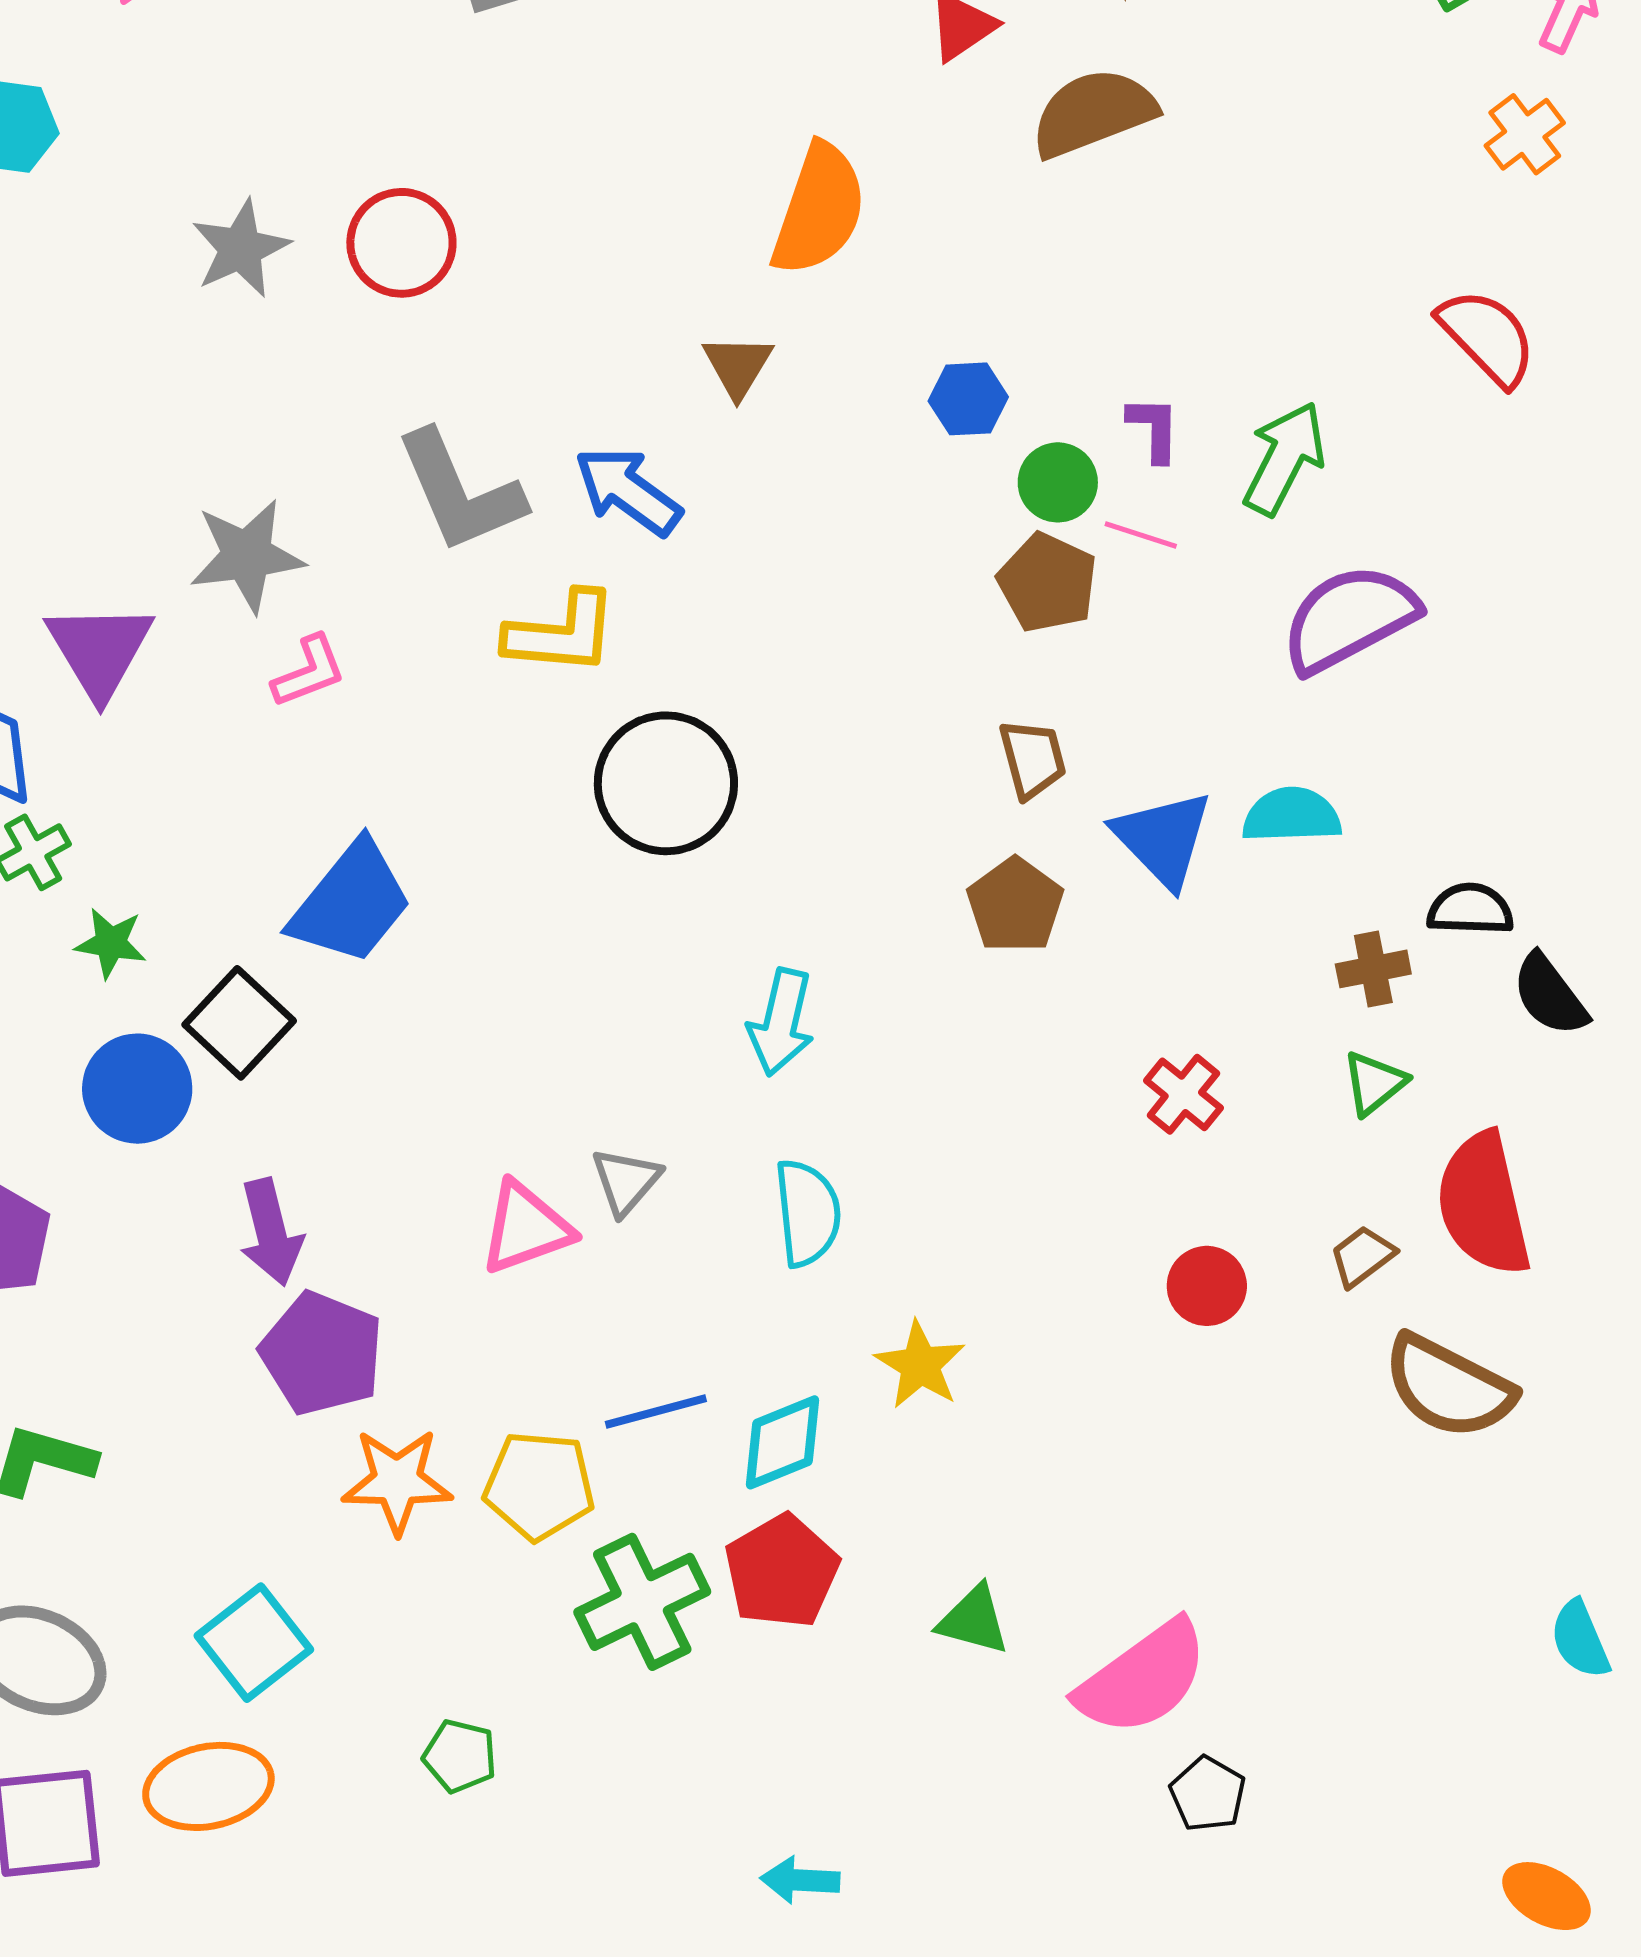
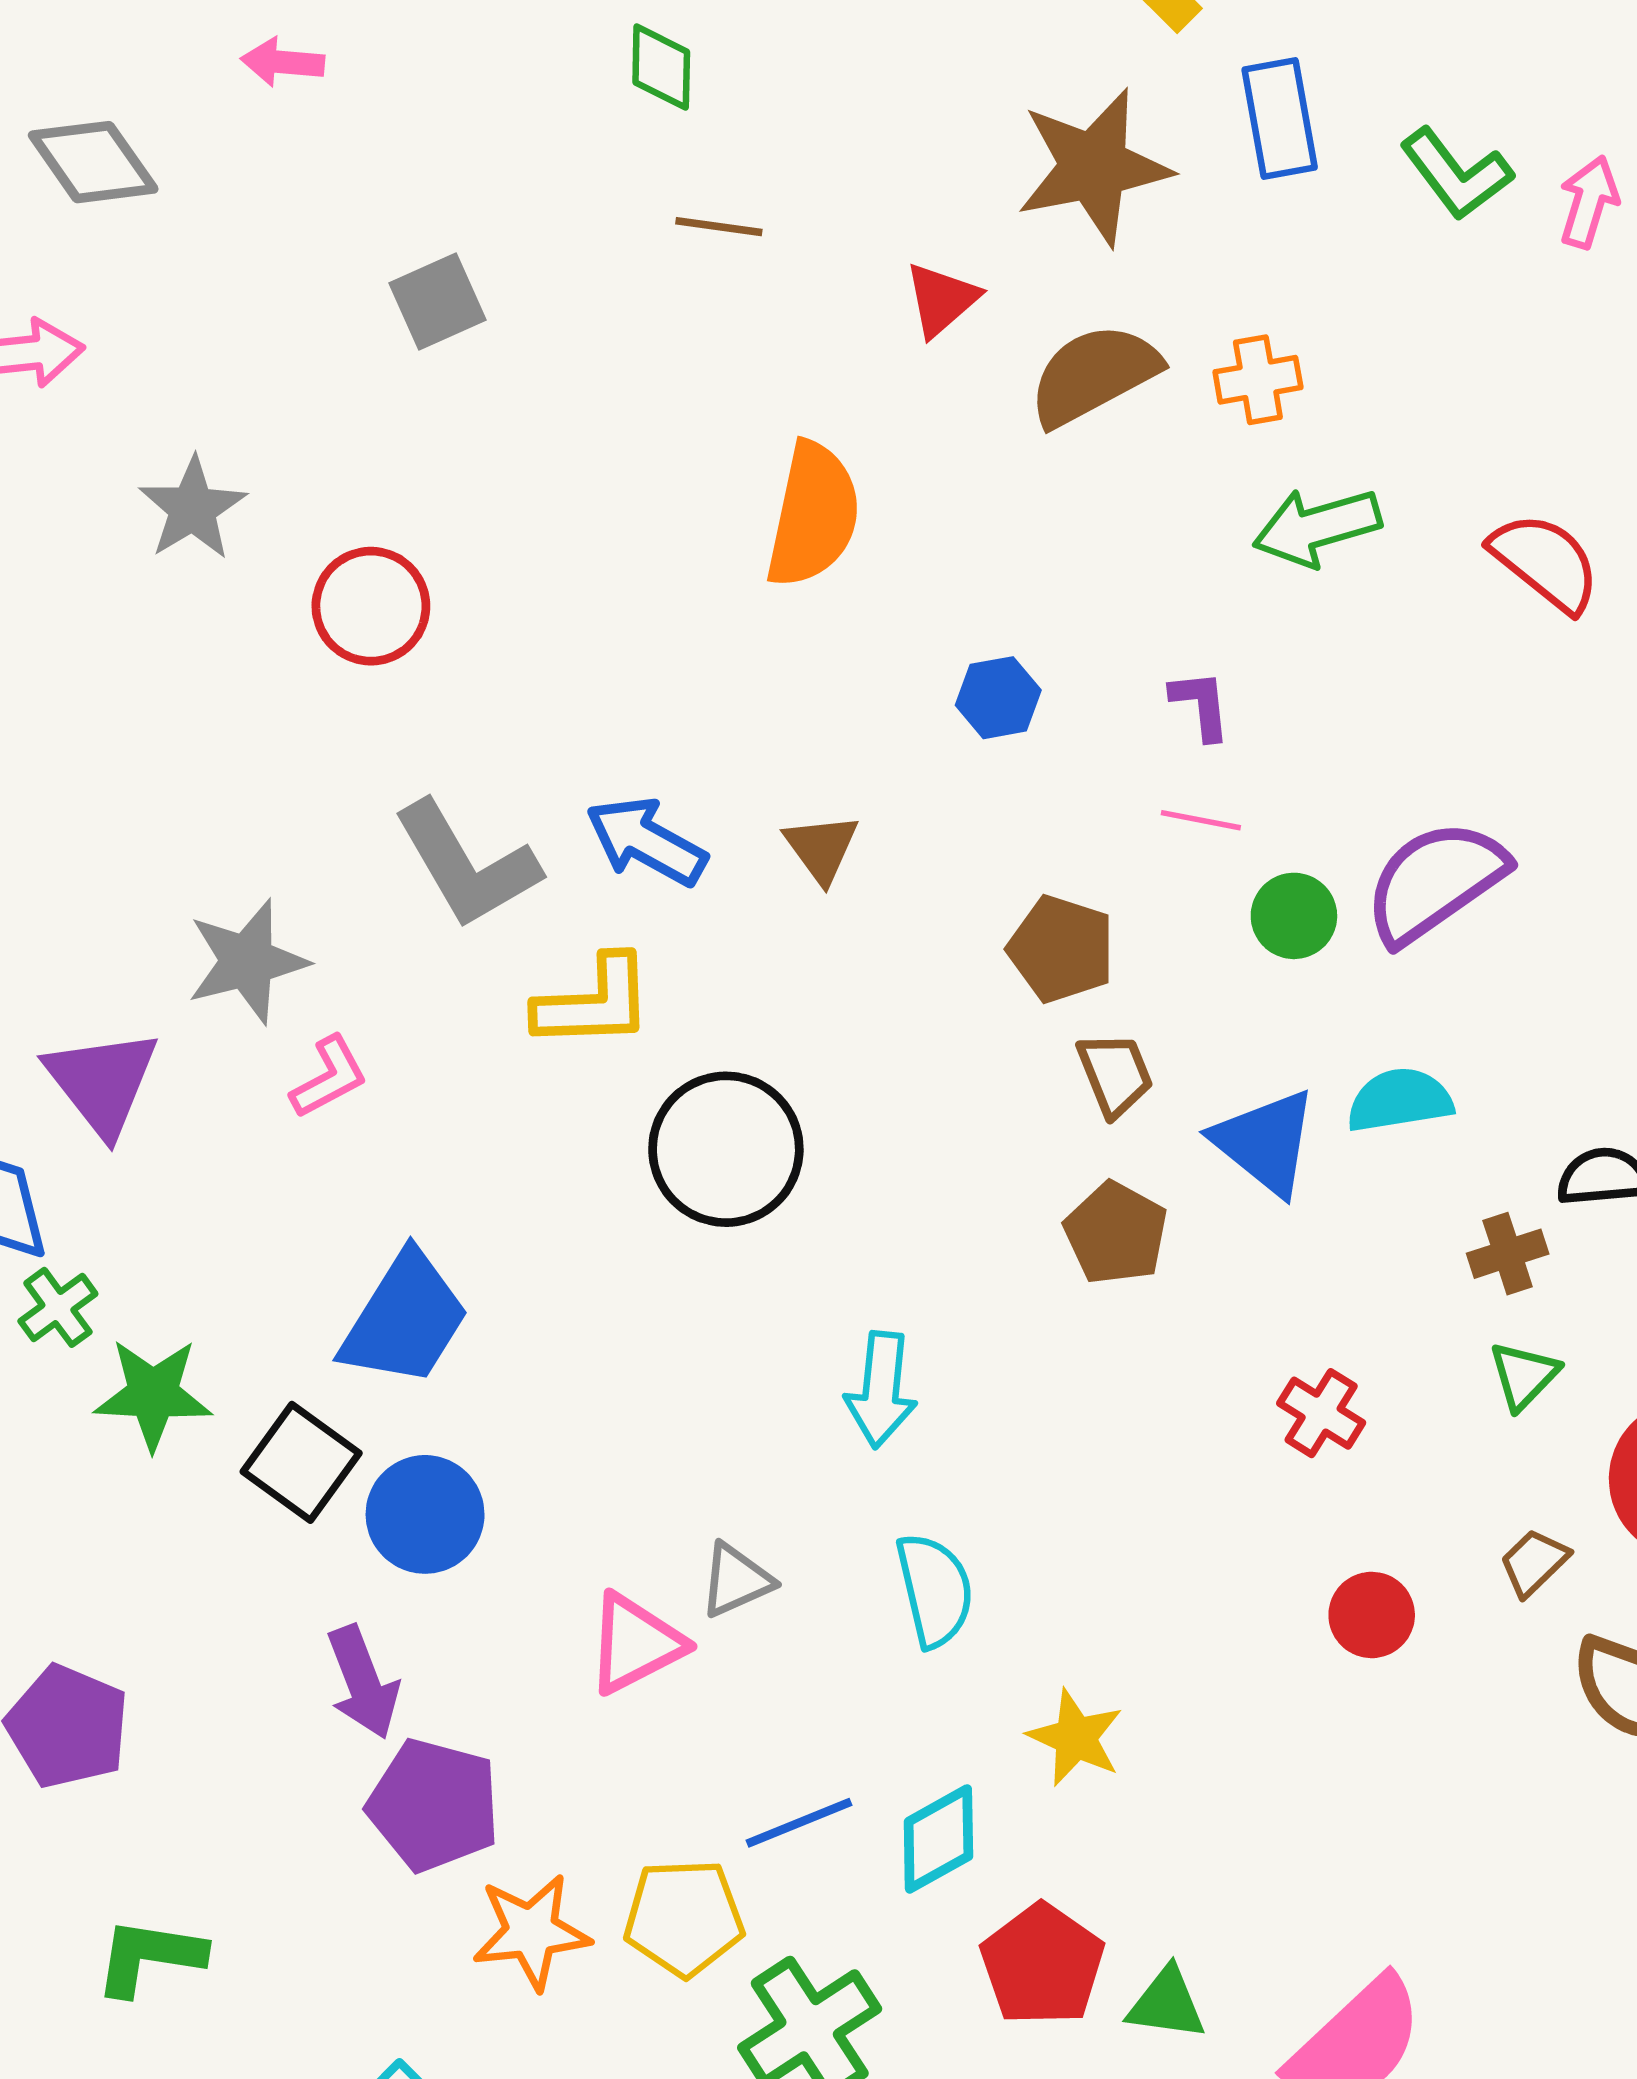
orange cross: (1525, 134) -> (1258, 380), moved, turned 34
gray star: (241, 249) -> (193, 508), moved
brown triangle: (738, 366) -> (821, 848), moved
green arrow: (1284, 458) -> (1317, 527), moved, turned -126
green circle: (1058, 482) -> (1294, 916), moved
brown pentagon: (1048, 583) -> (1061, 949), moved
green star: (111, 943) -> (153, 1394), size x1.5
blue circle: (137, 1089) -> (425, 1514), moved
gray triangle: (626, 1181) -> (736, 1580), turned 32
red pentagon: (782, 1571) -> (1042, 1965), moved

